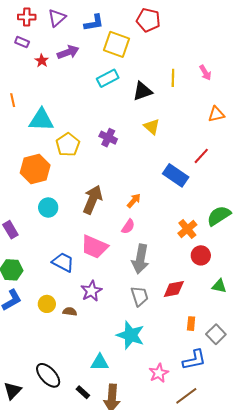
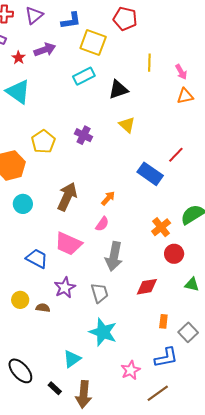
yellow line: (173, 78) -> (149, 63), moved
orange triangle: (216, 114) -> (185, 96), moved
cyan triangle: (41, 120) -> (18, 92), moved, turned 32
gray trapezoid: (139, 296) -> (100, 293), moved
cyan triangle: (100, 363) -> (72, 359), turned -36

